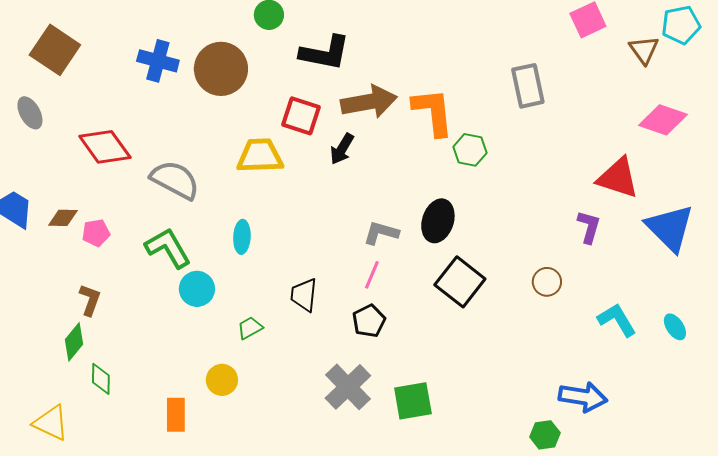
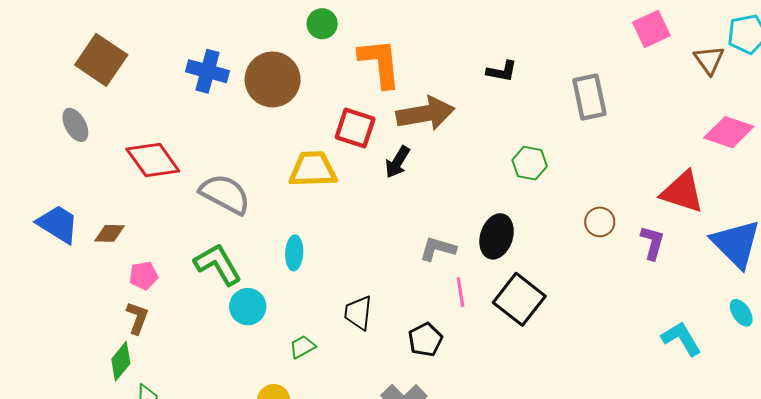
black L-shape: (325, 53) -> (502, 71), moved, size x0.6
orange L-shape: (433, 112) -> (380, 63), moved
pink pentagon: (96, 233) -> (143, 276), moved
pink line: (372, 275) -> (460, 292), moved, turned -32
brown circle: (547, 282) -> (600, 222), moved
cyan ellipse: (675, 327) -> (741, 313), moved

